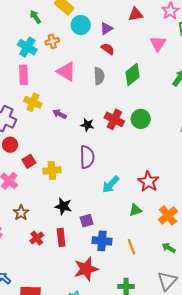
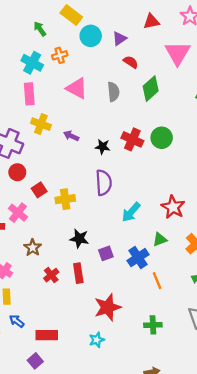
pink triangle: (158, 44) -> (177, 53), size x1.4
red semicircle: (108, 49) -> (131, 62), moved
blue cross: (102, 241) -> (138, 258), moved, turned -36

